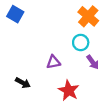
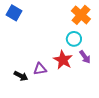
purple triangle: (53, 62) -> (40, 69), moved
red star: (69, 90) -> (63, 60), moved

